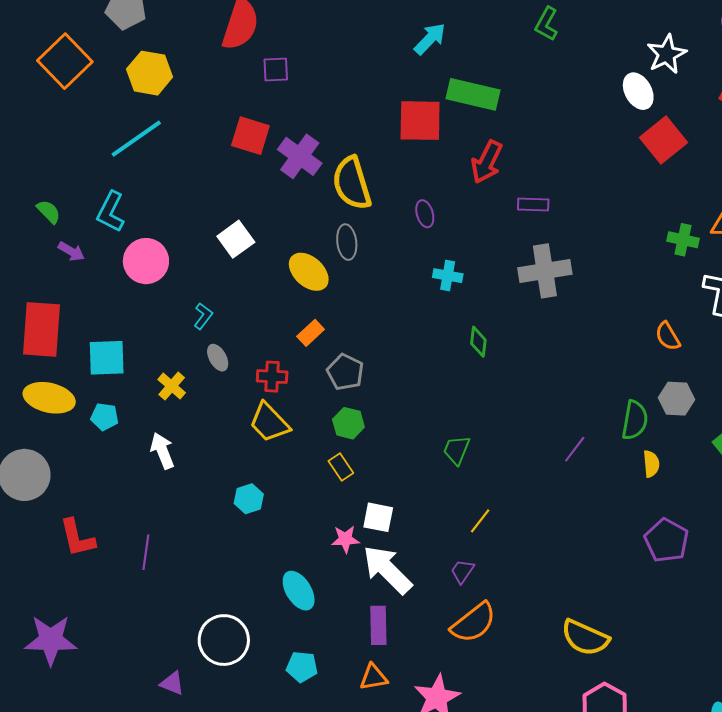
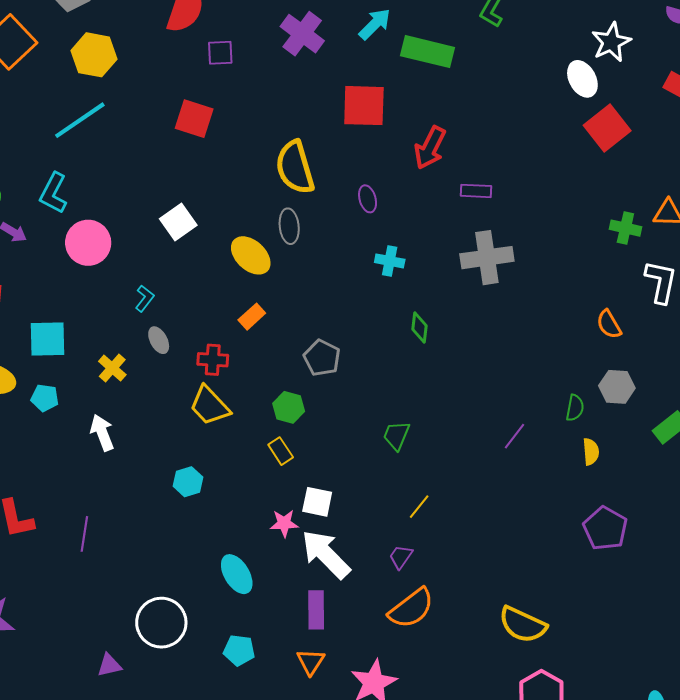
green rectangle: (473, 94) -> (428, 52), moved
purple cross: (300, 156) -> (302, 34), moved
gray pentagon: (345, 372) -> (322, 358), moved
green semicircle: (635, 420) -> (575, 408), size x0.7
orange triangle: (374, 677) -> (311, 662), turned -48
purple triangle: (172, 683) -> (109, 665), turned -36

